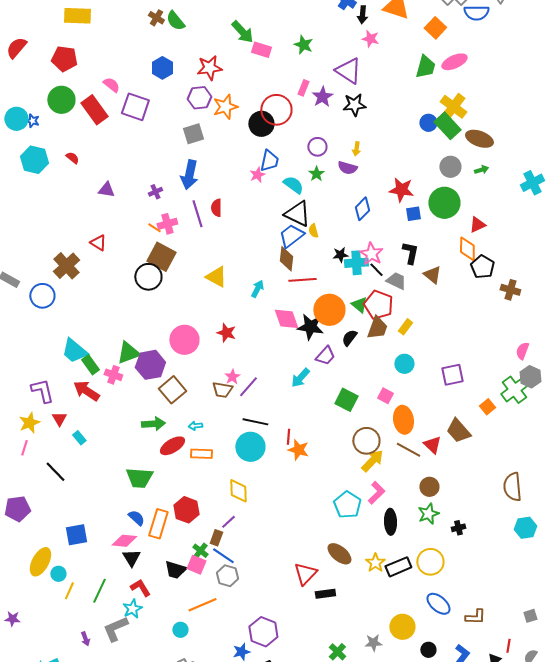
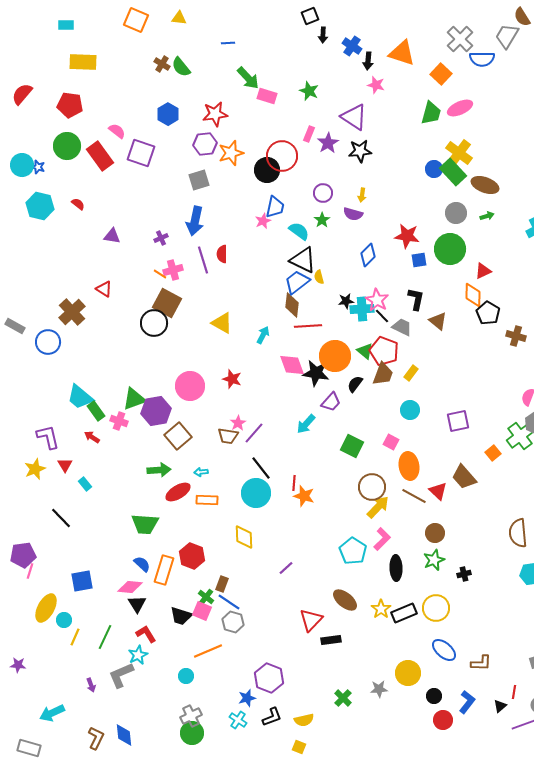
red arrow: (86, 391) -> (92, 437), size x0.6
black line: (255, 422) -> (261, 468), turned 40
pink line: (24, 448) -> (30, 571), moved
purple line: (228, 522) -> (286, 568), moved

